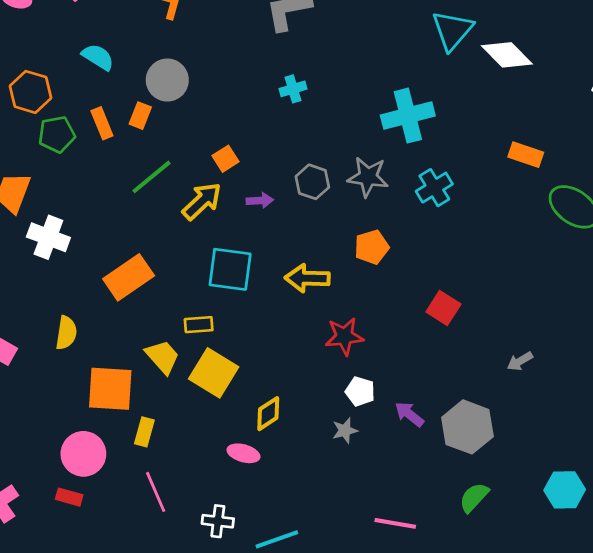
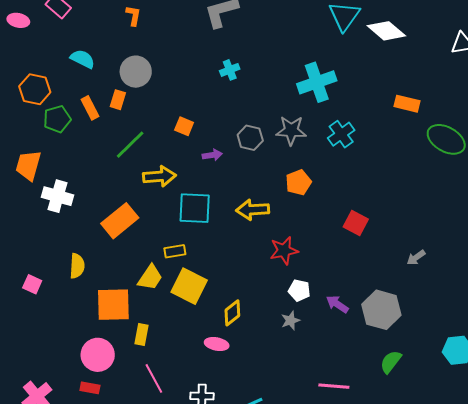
orange square: (226, 159) -> (184, 126), turned -30
yellow arrow: (202, 201) -> (159, 176), moved, turned 44
yellow trapezoid: (163, 357) -> (150, 277), turned 80

